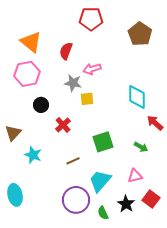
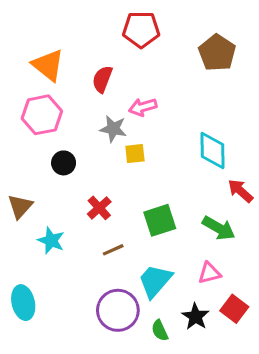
red cross: (63, 125) -> (99, 208), moved
green arrow: (141, 147) -> (219, 228), size x1.5

